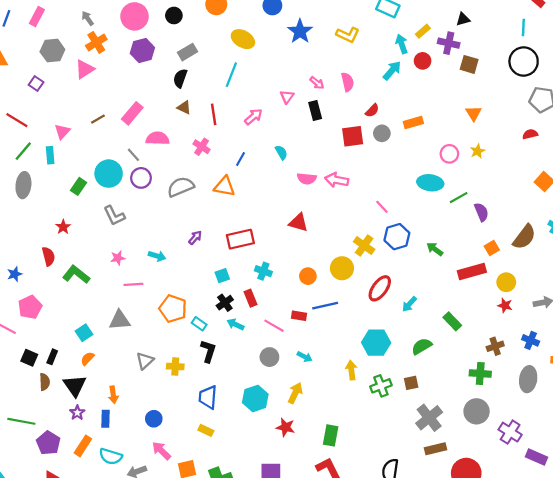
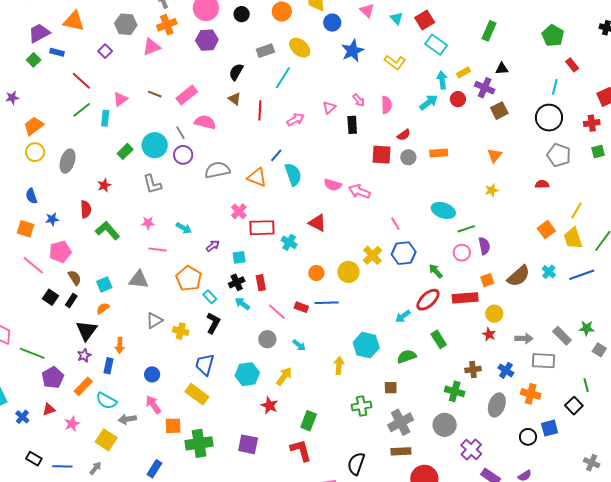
gray rectangle: (188, 52) -> (265, 51), moved
brown square: (469, 64) -> (499, 111), turned 36
brown line: (98, 119) -> (155, 94), turned 40
pink cross: (202, 147) -> (239, 211), moved
cyan semicircle: (281, 152) -> (293, 174), moved, size x1.6
pink circle: (449, 154) -> (462, 253), moved
gray ellipse: (23, 185) -> (68, 161), moved
purple arrow: (195, 238) -> (213, 246), moved
cyan cross: (263, 271) -> (289, 242), moved
red ellipse: (380, 288) -> (428, 300), moved
brown semicircle: (45, 382) -> (75, 278), moved, turned -42
green cross: (381, 386) -> (362, 406), moved
yellow rectangle: (206, 430) -> (197, 394), size x1.6

